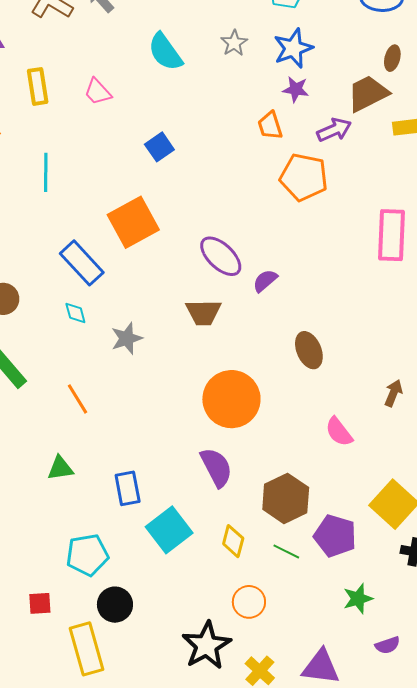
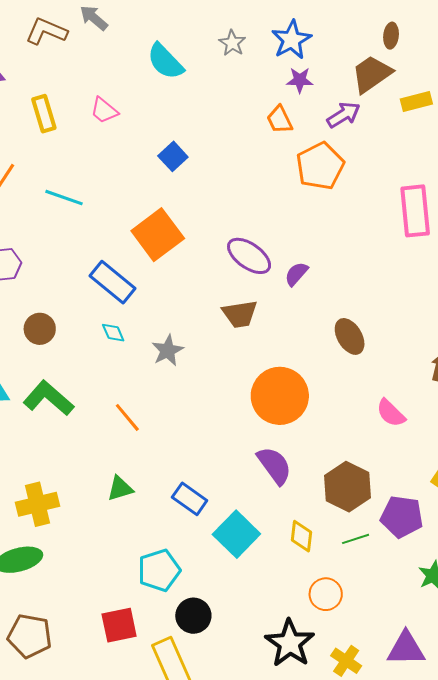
cyan line: (46, 172) -> (64, 198), turned -63
orange pentagon: (304, 177) -> (320, 166), turned -30
blue rectangle: (128, 488) -> (190, 499), turned -36
green line: (286, 551) -> (356, 539), turned -36
red square: (40, 603) -> (119, 625), size x1.5

